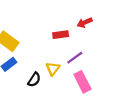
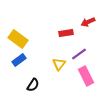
black semicircle: (34, 80) -> (33, 85), moved

